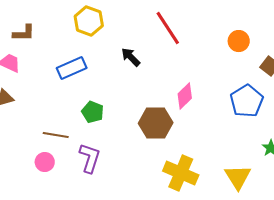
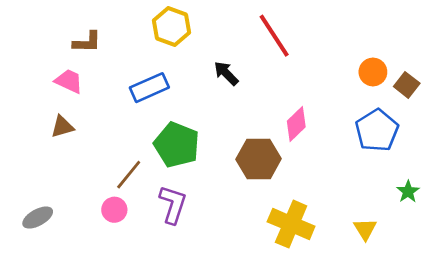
orange circle: (239, 41) -> (373, 72), moved
green pentagon: (93, 112) -> (177, 145), size x1.6
brown line: (56, 135) -> (129, 175), turned -60
yellow triangle: (238, 177) -> (365, 229), size x0.7

